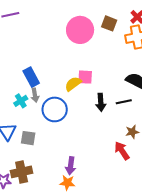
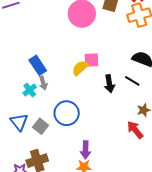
black line: (124, 102) -> (132, 81), turned 49
blue circle: (55, 109) -> (67, 113), moved
gray square: (28, 138) -> (41, 126), turned 35

